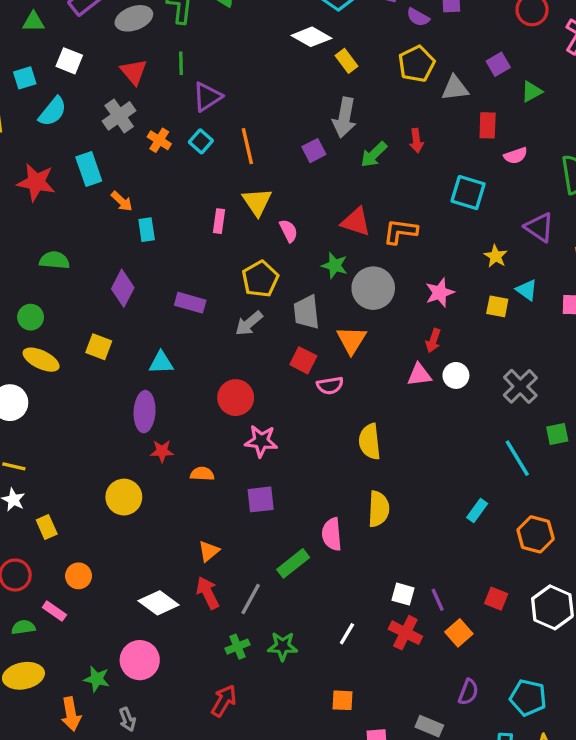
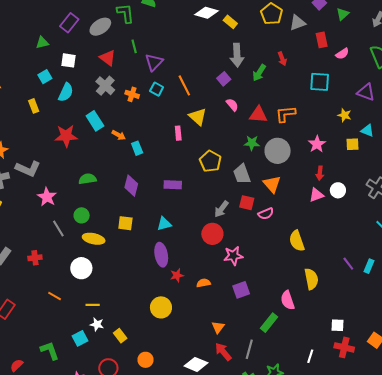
pink semicircle: (288, 231) -> (232, 105), moved
gray arrow: (249, 323) -> (221, 209), moved
purple line: (438, 600) -> (348, 264), moved

